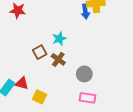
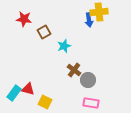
brown square: (40, 52) -> (44, 32), moved
brown cross: (58, 59) -> (74, 70), moved

